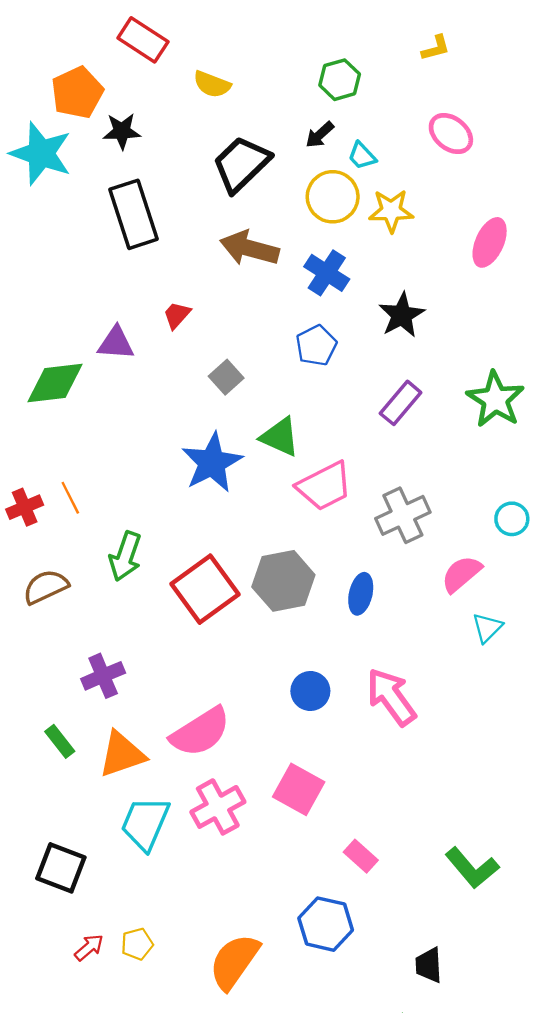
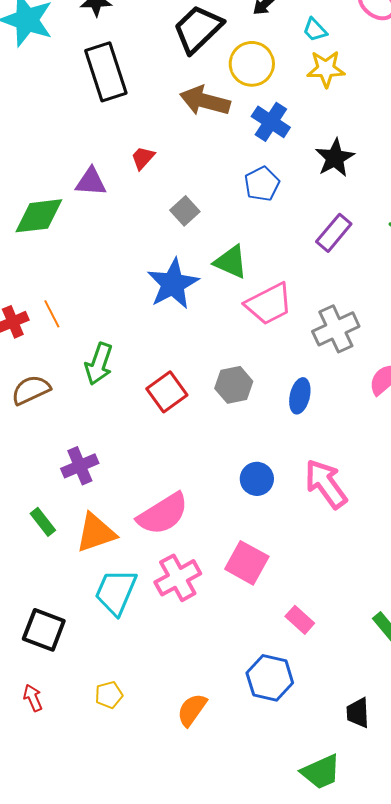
cyan trapezoid: (362, 156) -> (315, 30), moved
yellow circle: (333, 197) -> (252, 64), moved
gray hexagon: (283, 581) -> (234, 385), size x0.7
red square: (205, 589) -> (167, 392), size x0.7
red arrow: (89, 948) -> (33, 698), moved, turned -72
orange semicircle: (234, 962) -> (192, 710), size x0.7

